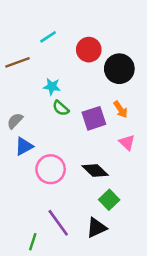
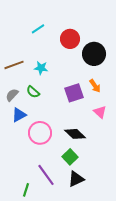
brown line: (18, 62) -> (14, 65), moved
green semicircle: (61, 108) -> (33, 92), moved
green square: (109, 200) -> (70, 157), moved

